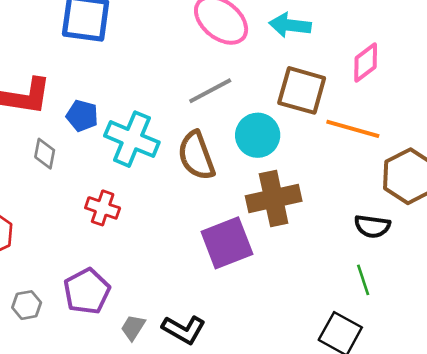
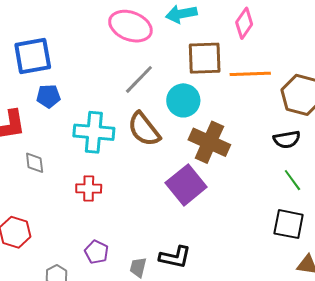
blue pentagon: (82, 116) -> (48, 96), moved
brown cross: (274, 198) -> (209, 142), turned -36
purple pentagon: (87, 291) -> (97, 252), size x0.7

